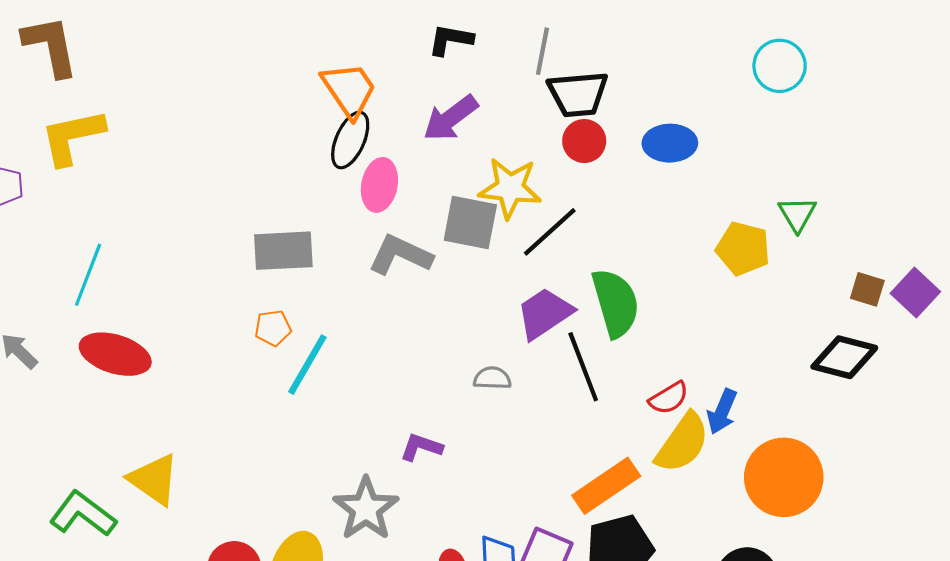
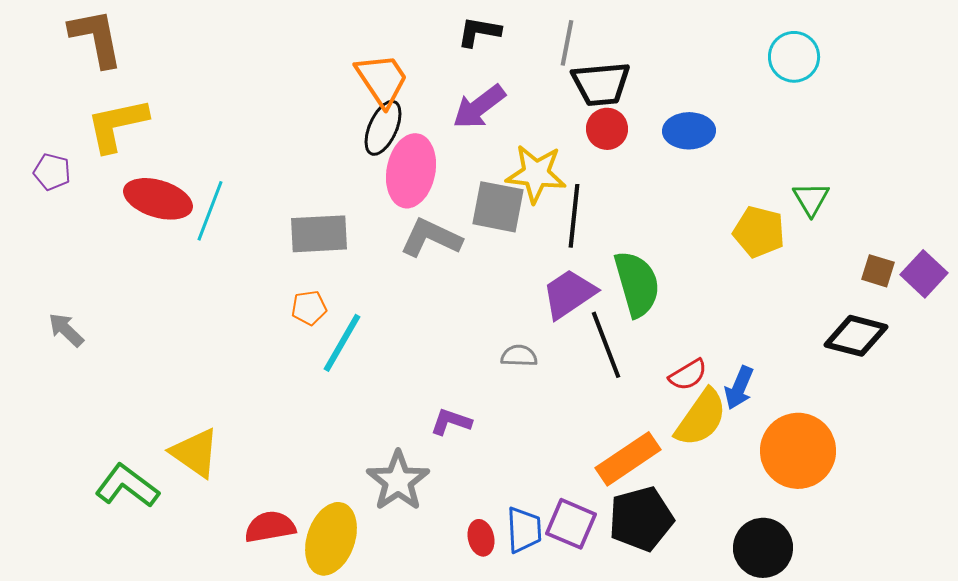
pink ellipse: (379, 185) -> (411, 171), size x1.4
black line: (550, 232) -> (574, 216), turned -42
cyan line: (88, 275) -> (210, 211), moved
red ellipse: (115, 354) -> (158, 199), moved

